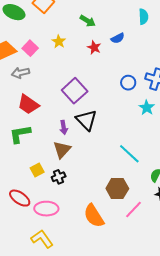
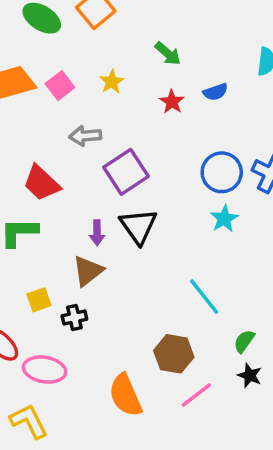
gray arrow: (20, 73) -> (85, 136), moved
blue circle: (128, 83) -> (222, 172), size x1.5
cyan star: (147, 108) -> (224, 219), moved

